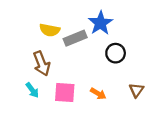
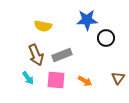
blue star: (101, 23) -> (87, 20), turned 30
gray rectangle: (75, 38) -> (62, 55), moved
black circle: (116, 53) -> (106, 38), moved

